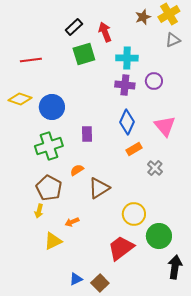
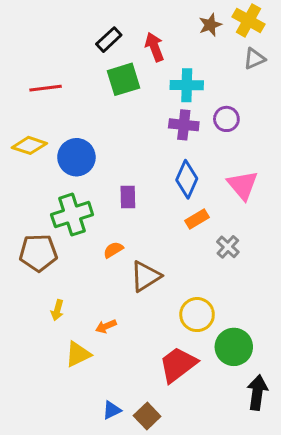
yellow cross: (169, 14) -> (249, 20), turned -30
brown pentagon: (49, 188) -> (38, 253), moved, turned -30

